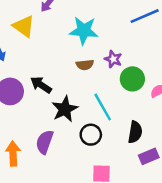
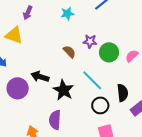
cyan star: (84, 31) -> (67, 14), moved, size x0.6
brown semicircle: (85, 65) -> (69, 52), turned -112
black circle: (91, 135) -> (100, 105), moved

